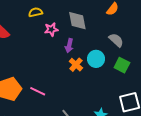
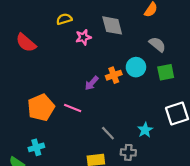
purple arrow: (69, 46) -> (92, 83), moved, turned 32
orange cross: (76, 65) -> (114, 75), turned 32
green square: (122, 65) -> (166, 72), turned -35

